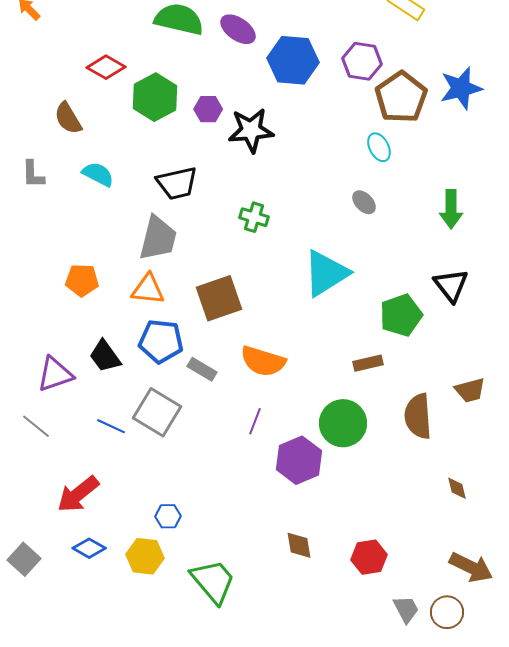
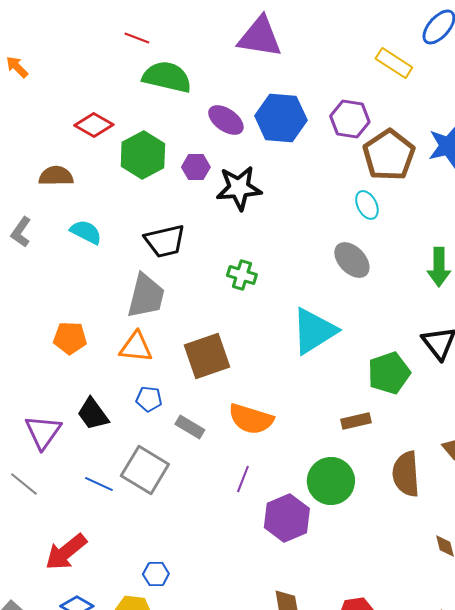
purple ellipse: (238, 29) -> (226, 120), moved
brown semicircle: (68, 118) -> (56, 176), turned 120
gray L-shape: (33, 174) -> (21, 232), turned 36
gray ellipse: (364, 202) -> (352, 260), size x1.5
blue pentagon: (161, 341) -> (149, 399), size x0.6
purple triangle: (55, 374) -> (43, 432), turned -36

